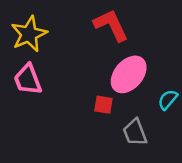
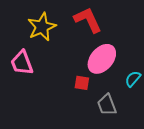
yellow star: (29, 34) -> (42, 27), moved

